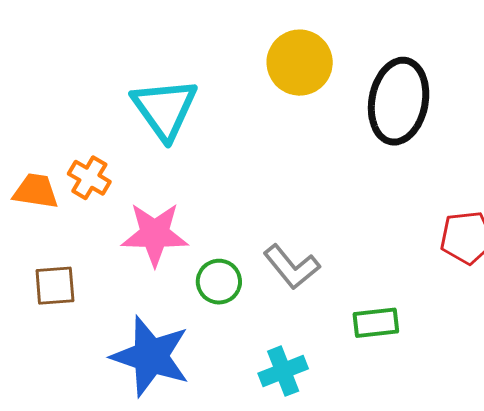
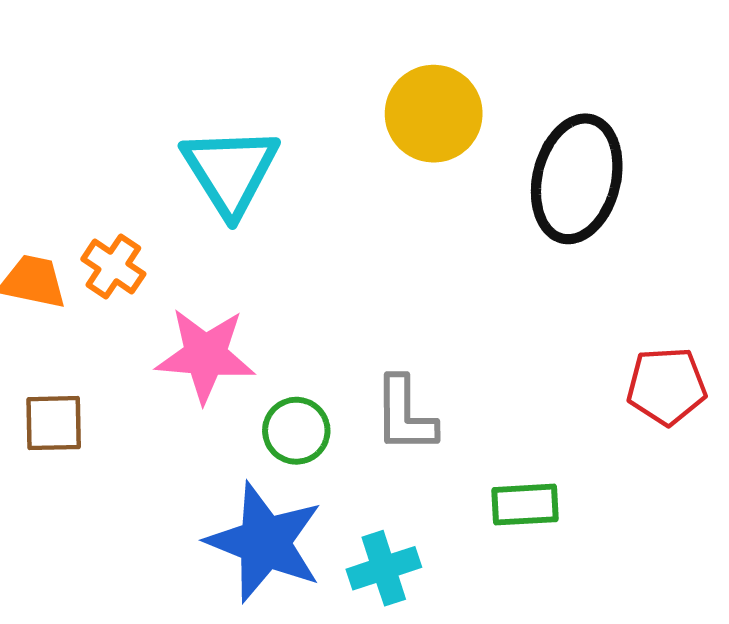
gray L-shape: (292, 267) -> (405, 415), turned 36
blue star: (151, 356) -> (265, 542), moved

